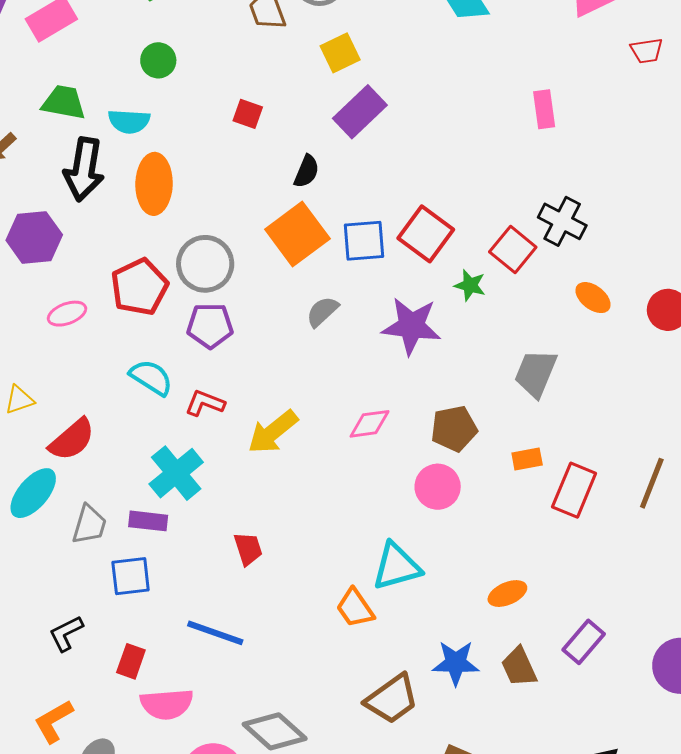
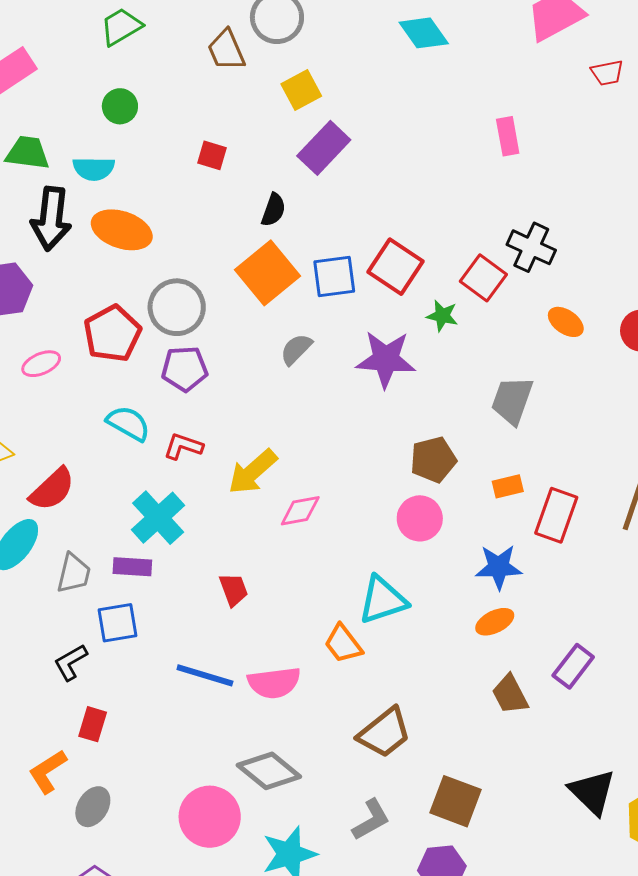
orange ellipse: (154, 184) -> (122, 230), turned -70
pink diamond: (370, 424) -> (300, 511), moved
black L-shape: (66, 633) -> (71, 662), moved
red rectangle: (131, 661) -> (93, 724), moved
blue star: (456, 663) -> (499, 567), moved
pink semicircle: (167, 704) -> (274, 683), moved

